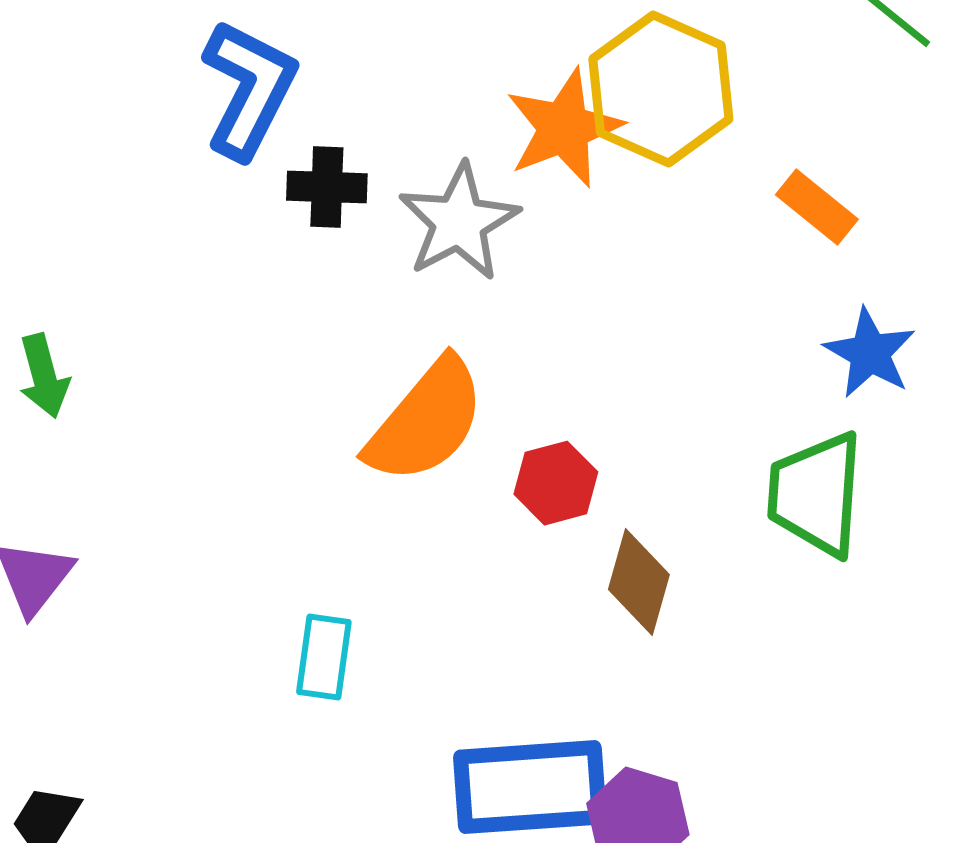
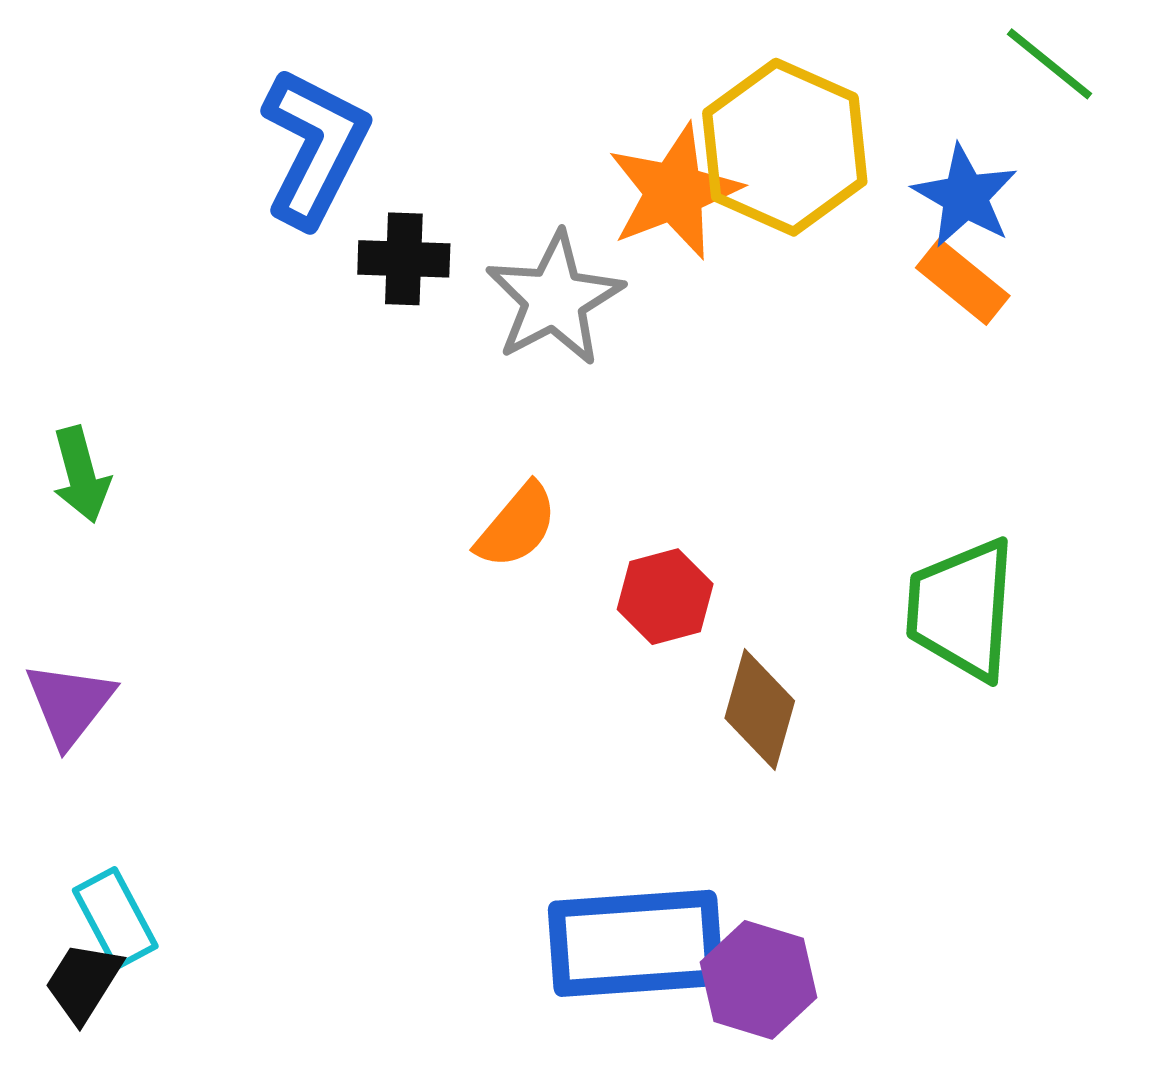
blue star: (870, 353) -> (965, 196), moved
orange semicircle: (426, 421) -> (517, 526), size x0.6
cyan rectangle: (324, 657) -> (115, 918), moved, turned -36

